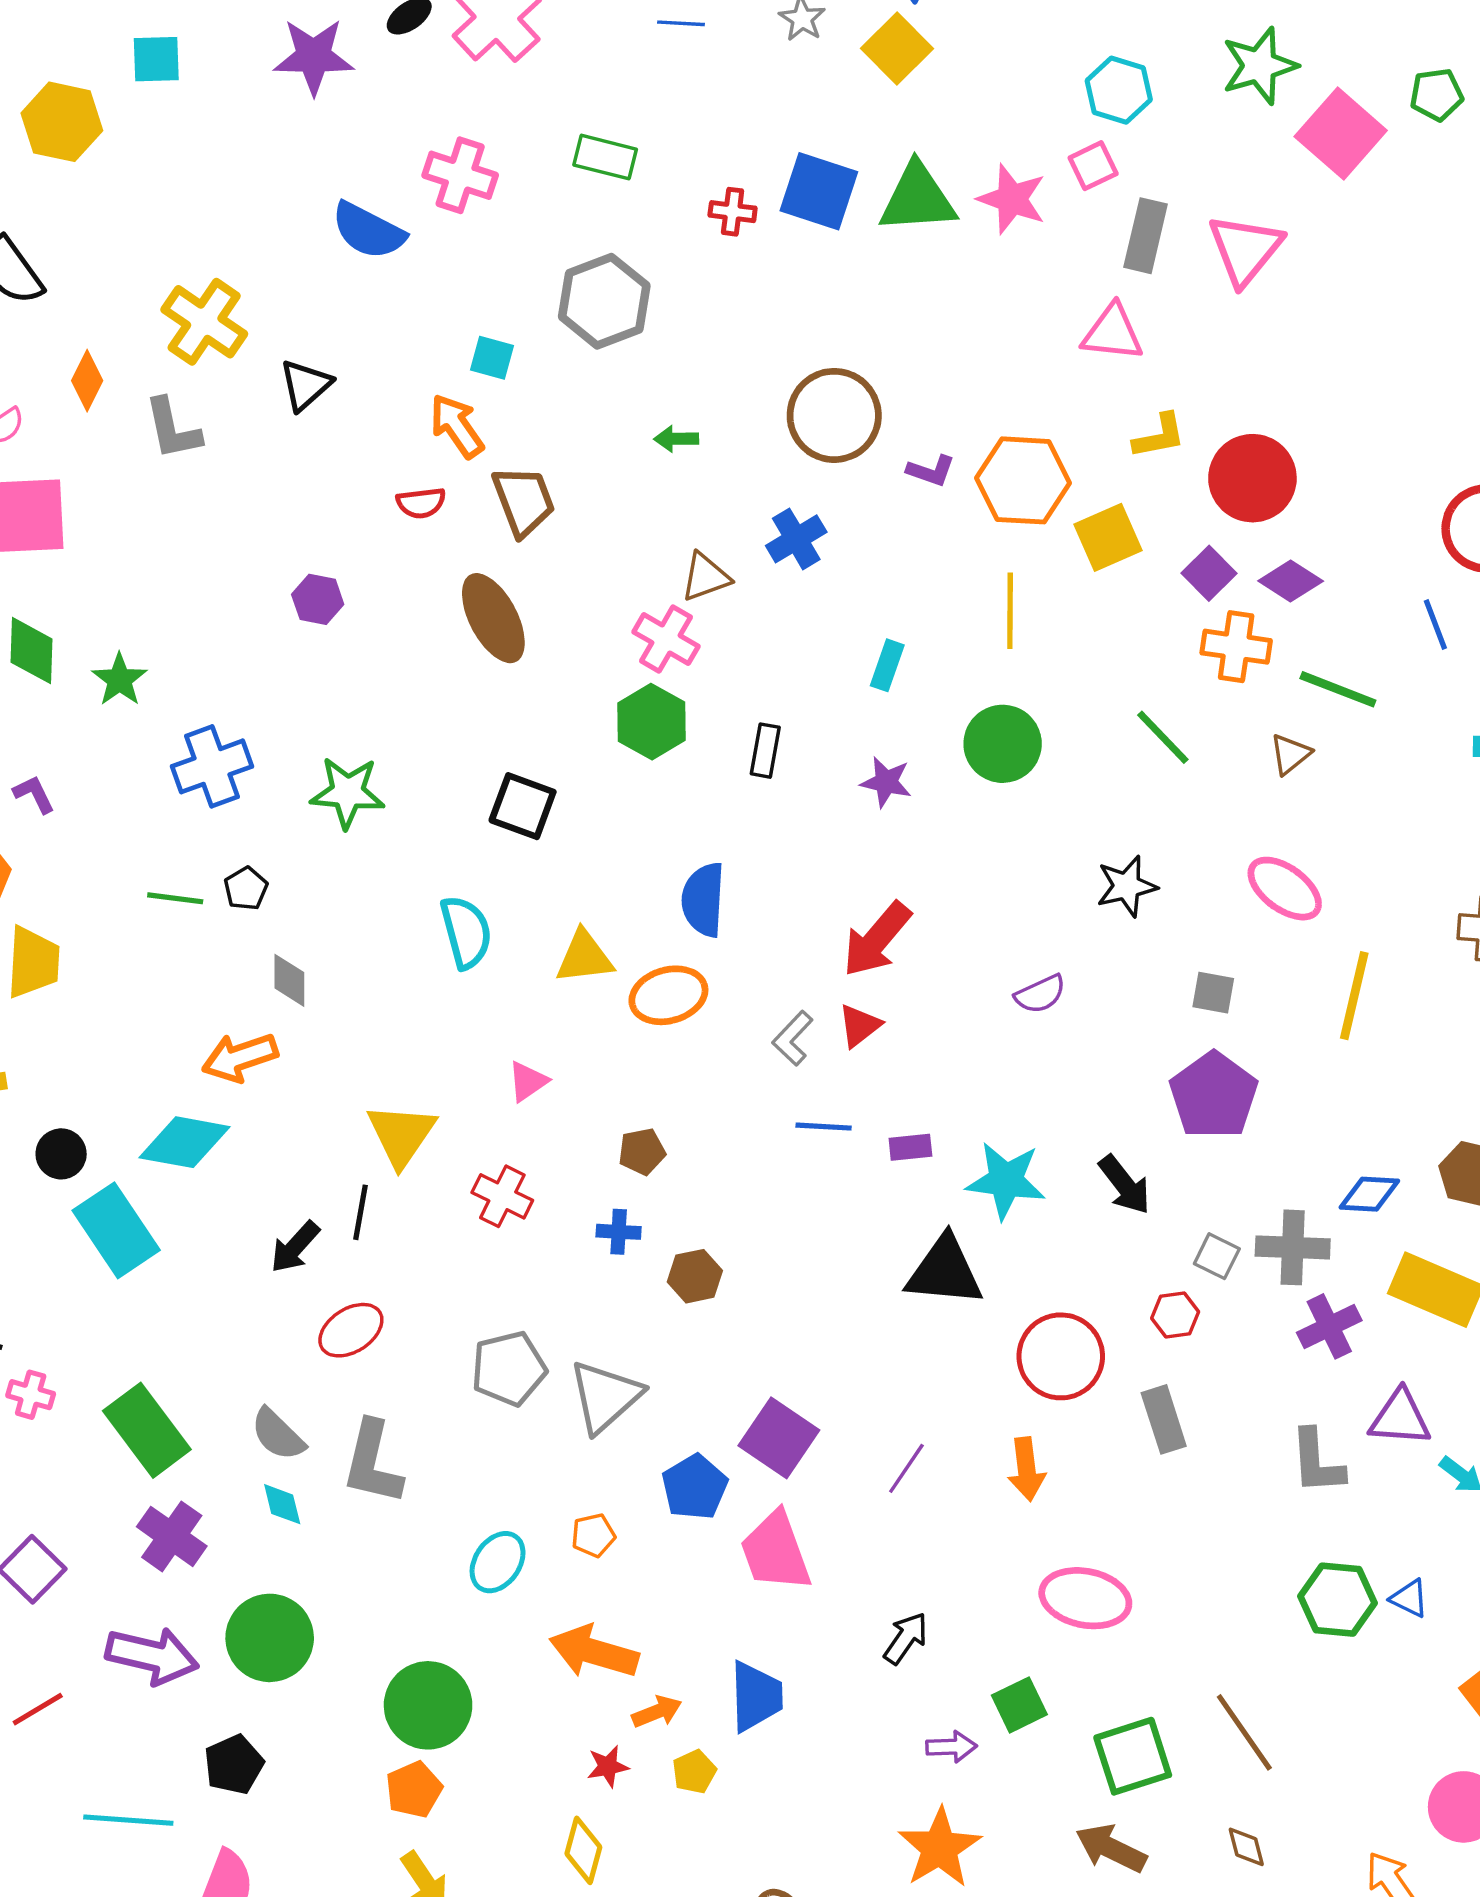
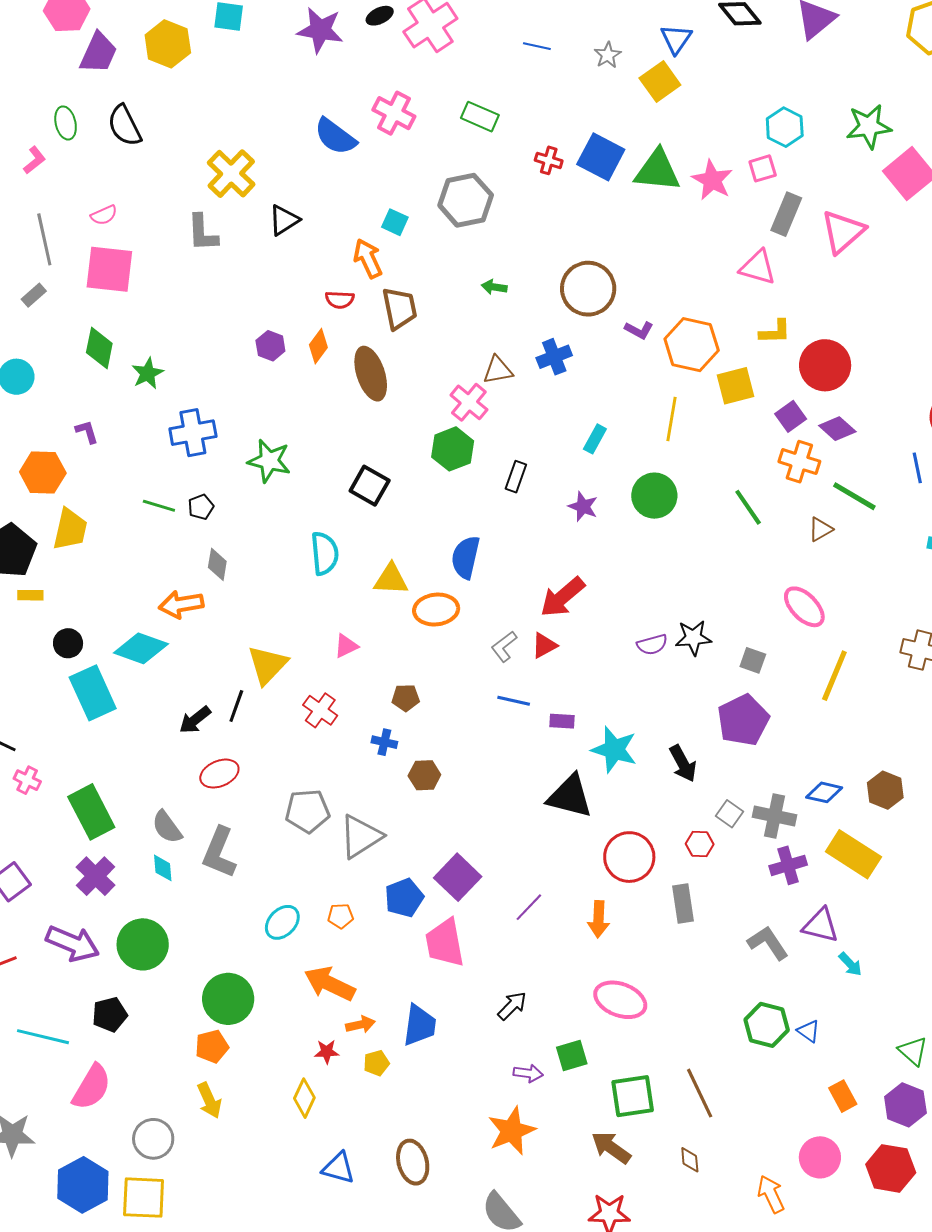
orange diamond: (87, 381) -> (318, 346), moved
black star: (1127, 886) -> (693, 638), moved
gray L-shape: (1317, 1462) -> (768, 943), turned 141

